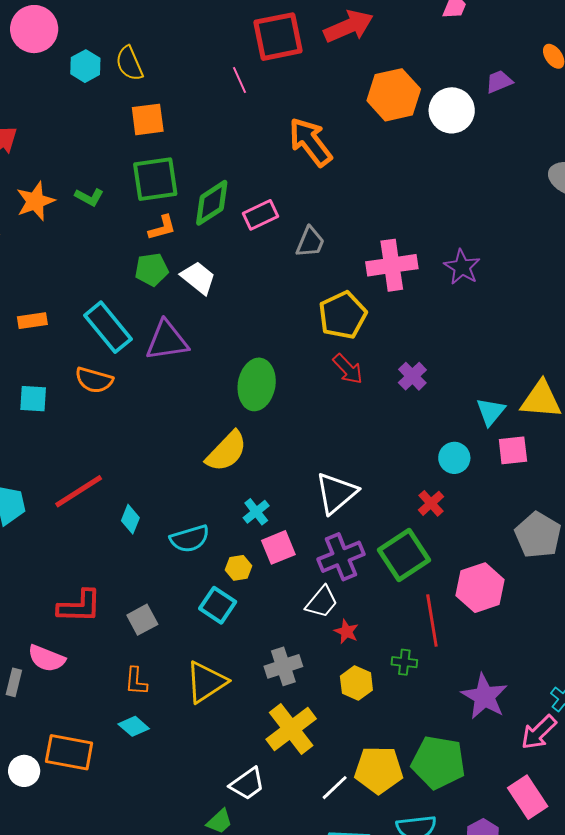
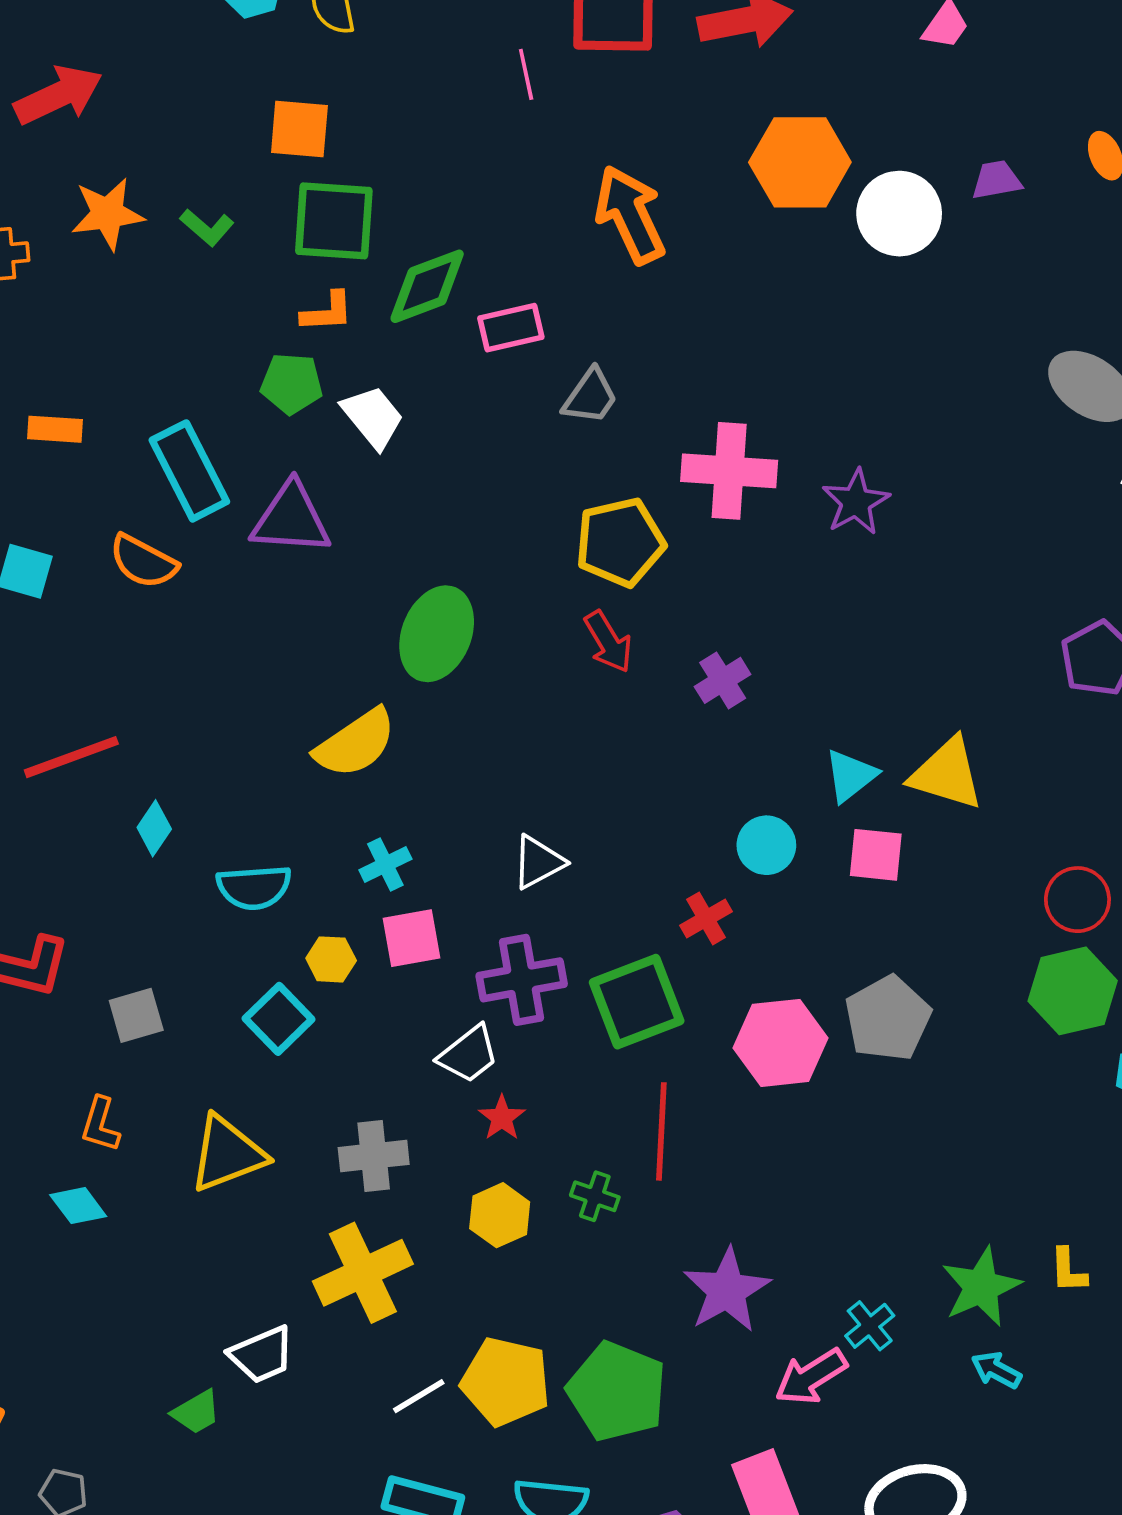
orange square: (148, 119) -> (299, 129), moved
white triangle: (336, 493) -> (538, 862), size x0.7
pink hexagon: (480, 588) -> (781, 1043), moved

